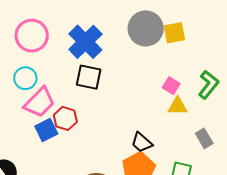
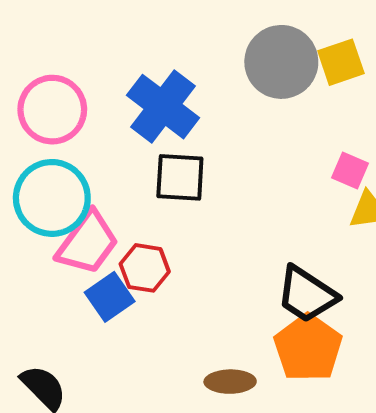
cyan circle: (25, 78) -> (52, 198), size x1.6
black trapezoid: (142, 143) -> (307, 294), size x1.4

